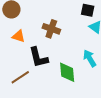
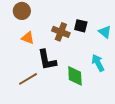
black square: (88, 10) -> (81, 26), moved

